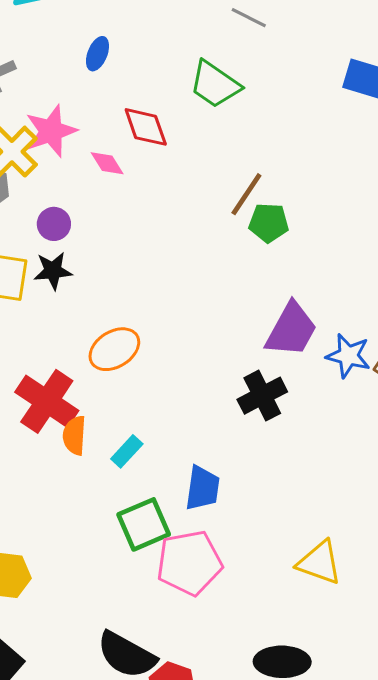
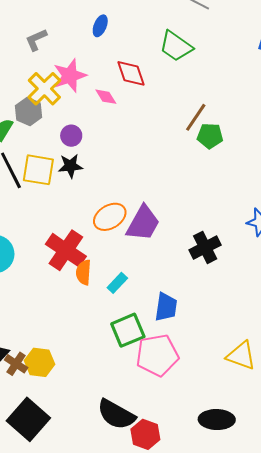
purple trapezoid: (291, 330) -> (143, 223), moved

